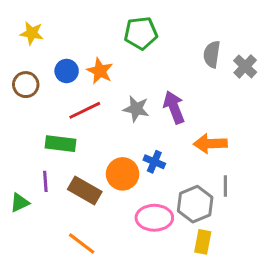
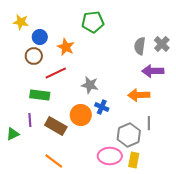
gray semicircle: (212, 54) -> (140, 46), moved
blue circle: (67, 71) -> (40, 37), moved
brown circle: (26, 85) -> (34, 56), moved
purple arrow: (174, 107) -> (153, 71), moved, turned -70
gray star: (136, 109) -> (90, 85), moved
pink ellipse: (154, 218) -> (110, 156), moved

